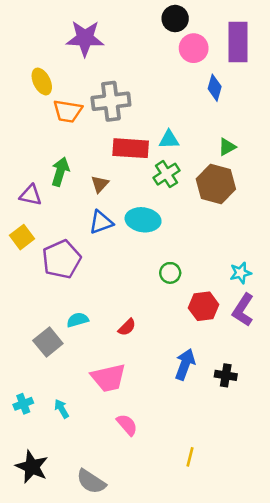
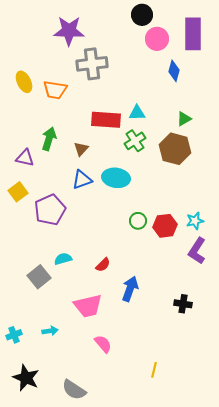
yellow ellipse: (42, 81) -> (24, 82), moved
gray cross: (111, 101) -> (92, 64), moved
red hexagon: (204, 306) -> (165, 226), moved
blue arrow: (185, 364) -> (130, 289), moved
cyan cross: (23, 404) -> (14, 335), moved
cyan arrow: (62, 409) -> (50, 331), turned 112

